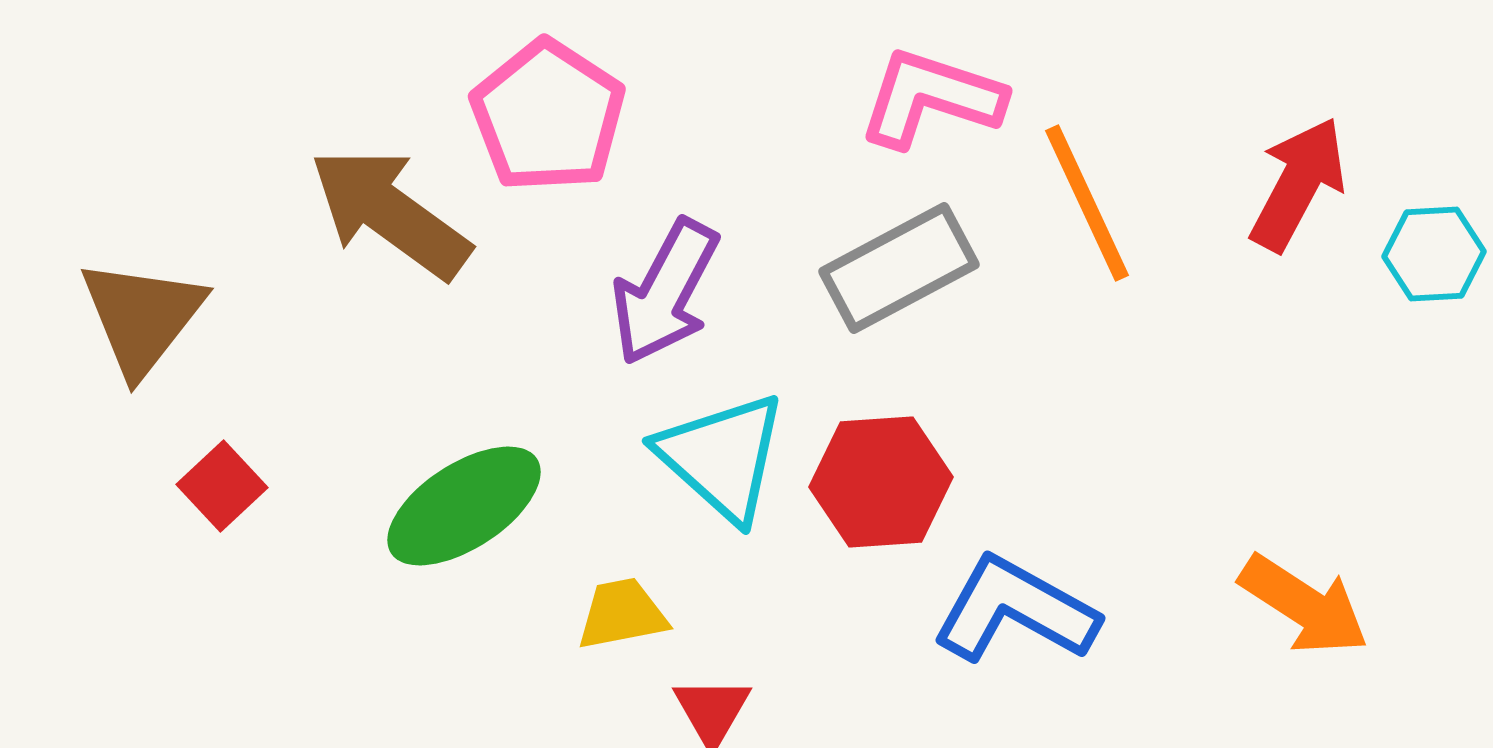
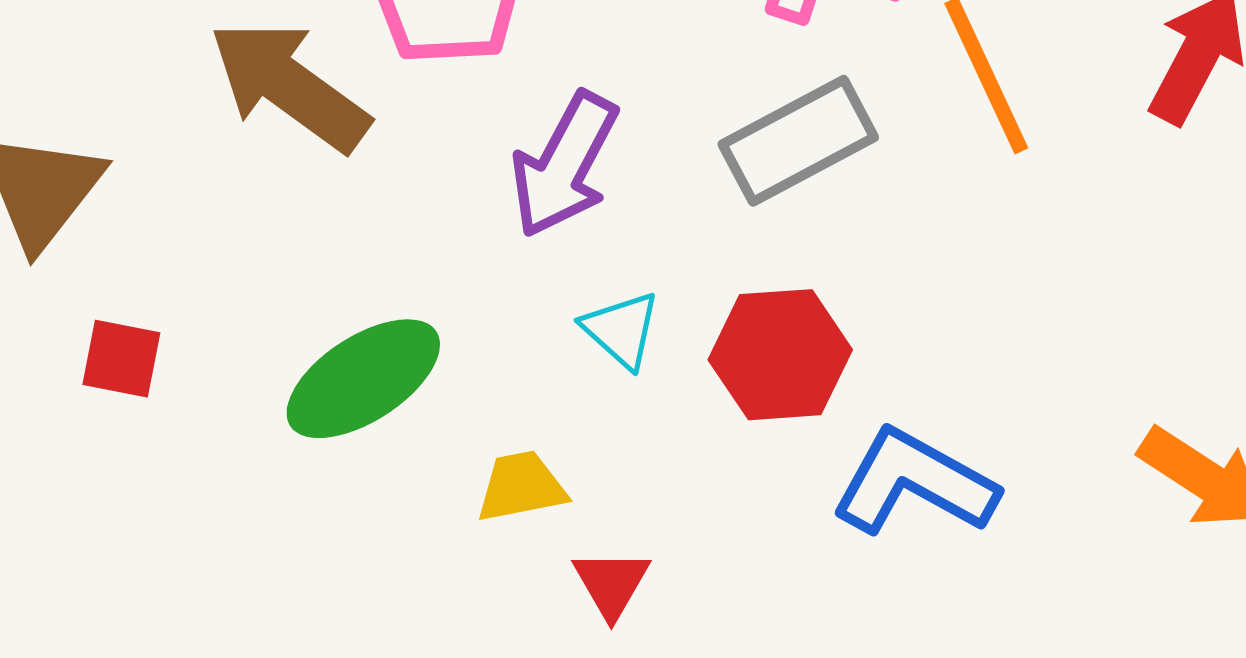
cyan triangle: (722, 457) -> (621, 330), size x0.6
red square: (222, 486) -> (121, 359), turned -36

